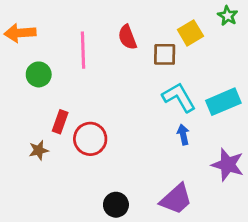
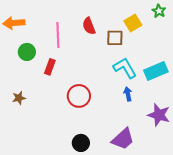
red rectangle: (60, 122) -> (50, 67), moved
red circle: (90, 139) -> (79, 96), moved
brown star: (39, 150) -> (19, 98), moved

